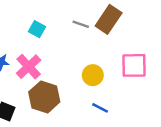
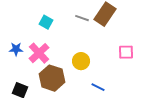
pink square: (134, 65) -> (126, 52), size x0.7
yellow circle: (93, 75) -> (81, 61), moved

